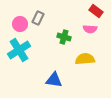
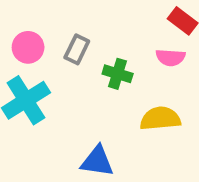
gray rectangle: (38, 18) -> (77, 49), moved

